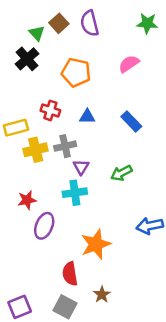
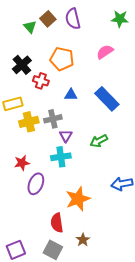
black cross: (27, 59) -> (22, 65), moved
red cross: (50, 110) -> (41, 81), moved
blue rectangle: (131, 122) -> (107, 99), size x1.4

